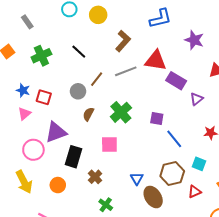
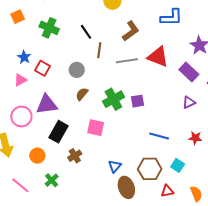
green cross: (41, 56) -> (49, 28), turned 36
brown line: (97, 79) -> (99, 50), moved, turned -42
purple rectangle: (176, 81) -> (189, 72), moved
purple square: (157, 118) -> (137, 101), moved, turned -32
blue line: (174, 139) -> (159, 136), turned -48
green cross: (106, 205) -> (52, 180), moved

